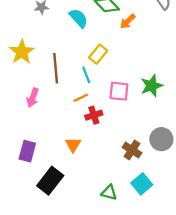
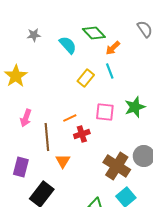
brown line: (56, 68) -> (47, 137), moved
cyan line: (86, 75) -> (110, 71), moved
brown cross: (132, 150) -> (117, 166), size x1.5

